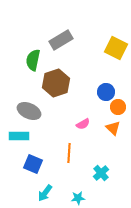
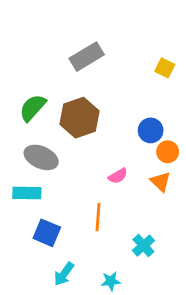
yellow square: (116, 48) -> (165, 68), size x0.6
green semicircle: (33, 60) -> (33, 108), moved, turned 30

